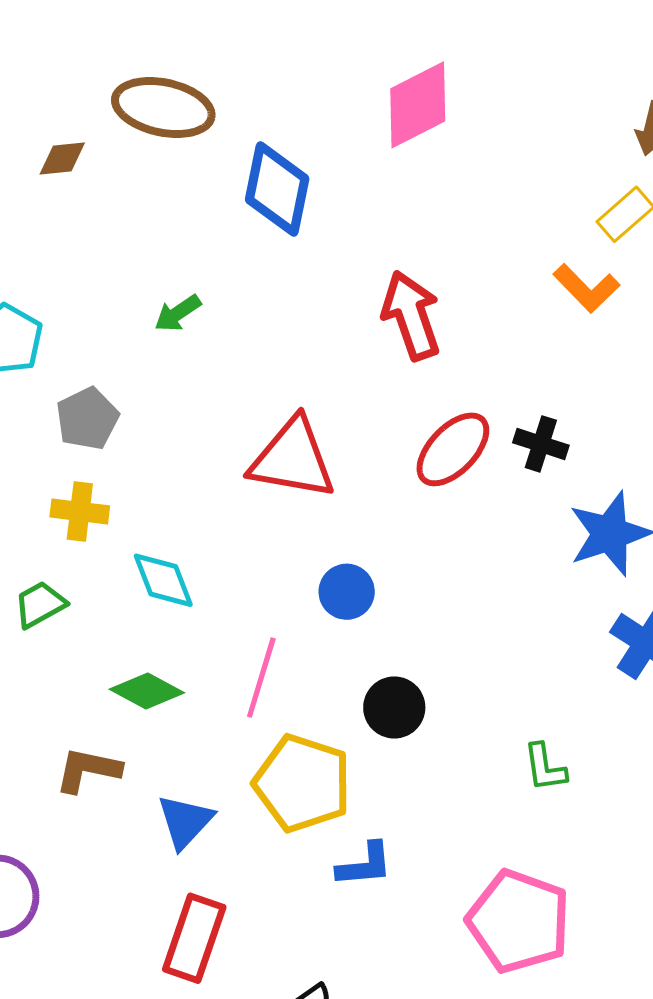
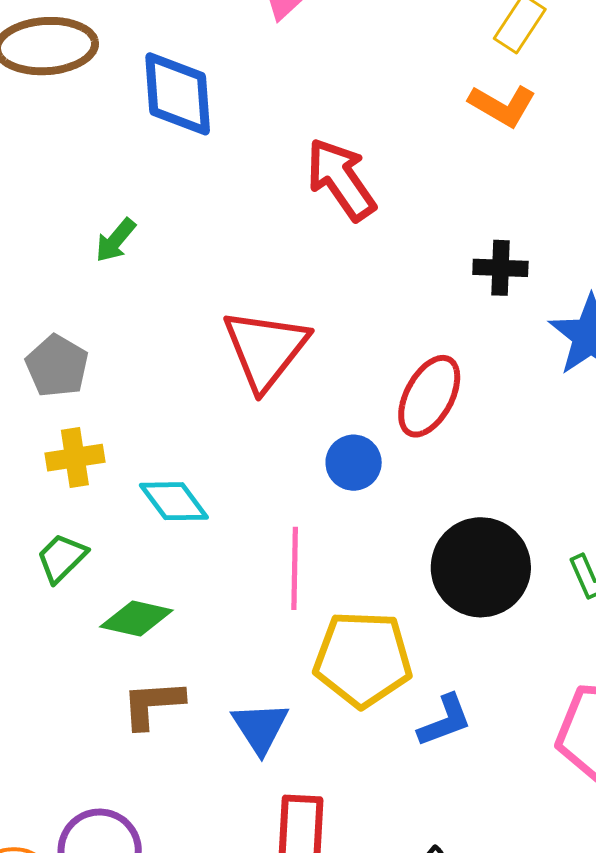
red ellipse: (453, 449) -> (429, 396), moved
red triangle: (293, 459) -> (265, 349), turned -46
green diamond: (147, 691) -> (136, 618), moved
black circle: (394, 707) -> (481, 567), moved, size x1.6

